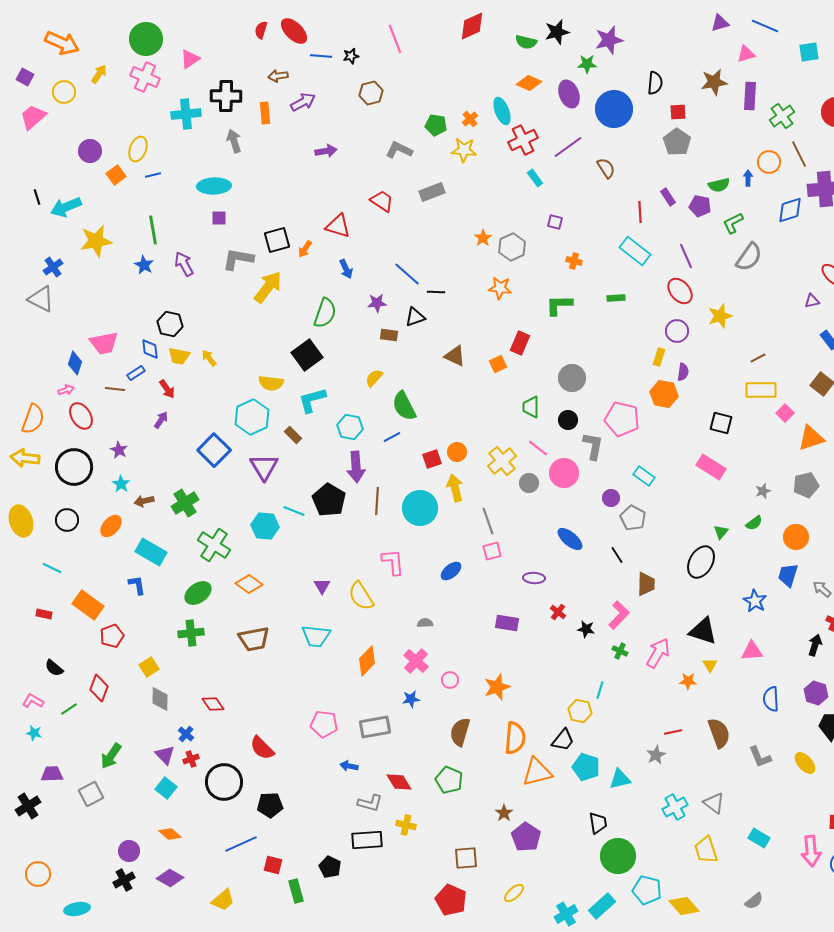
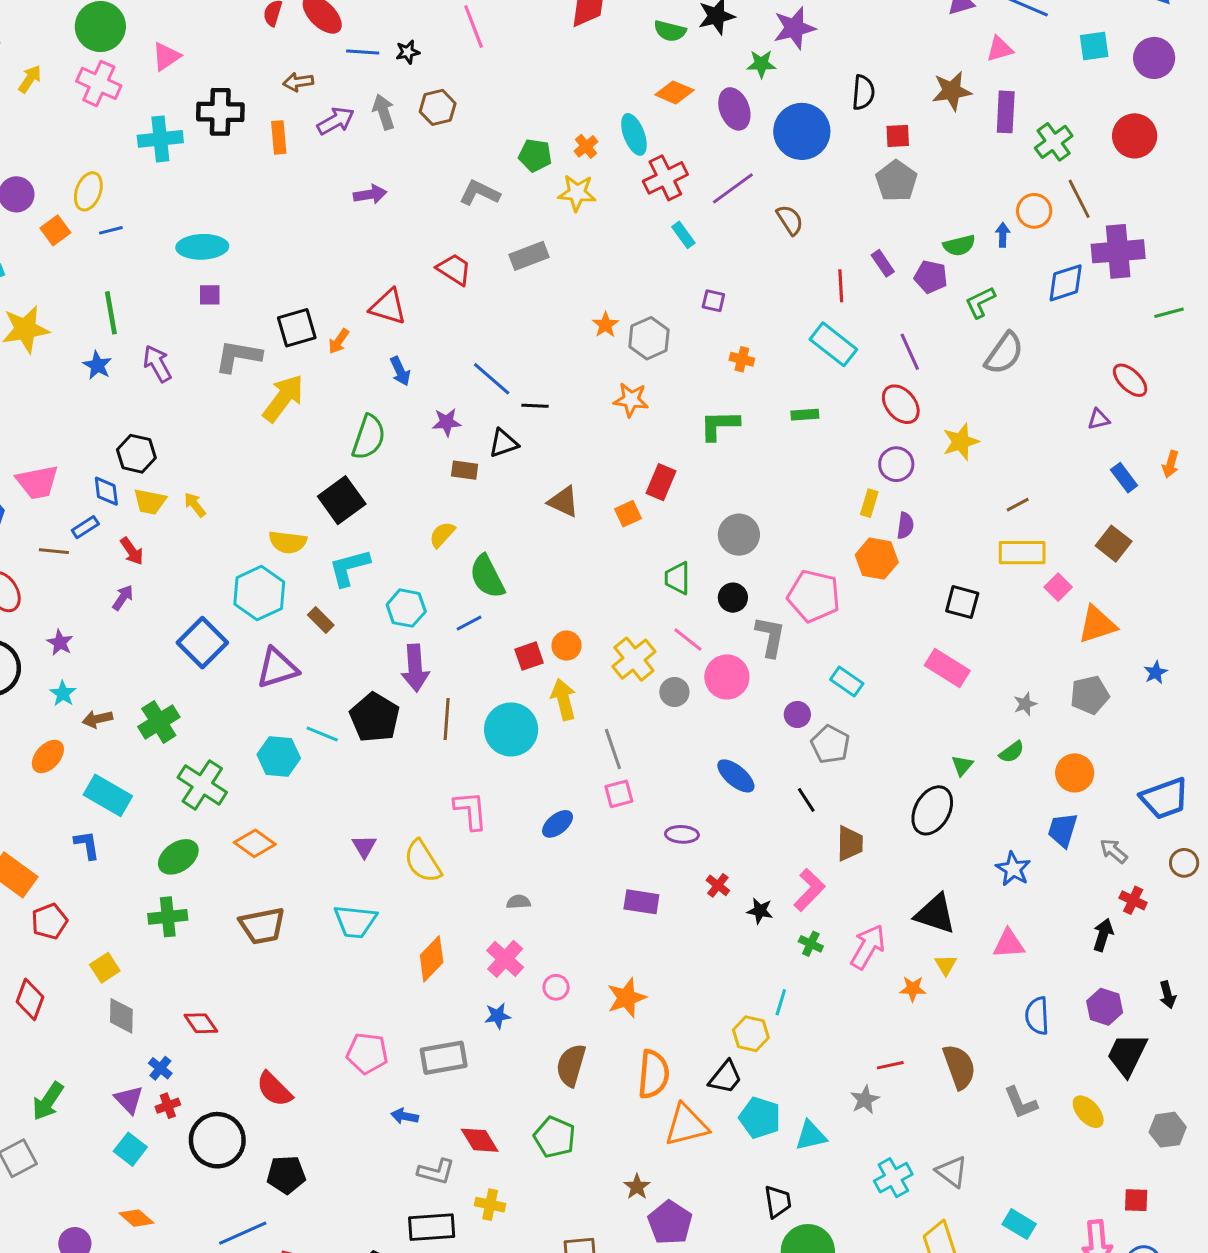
gray arrow: (234, 141) -> (384, 112), moved
purple triangle: (264, 467) -> (277, 668), turned 44

